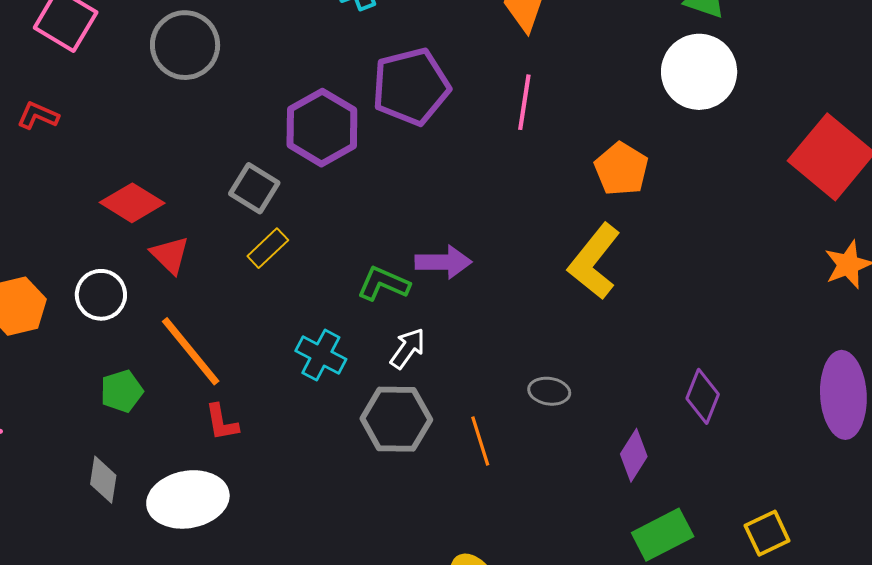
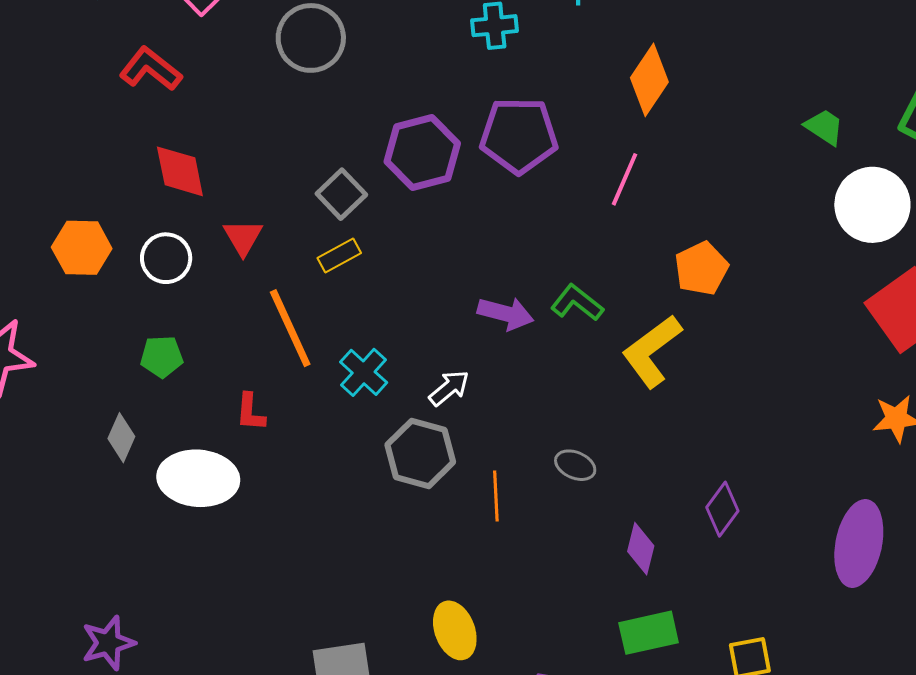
white circle: (699, 72) -> (872, 205), moved
red L-shape: (38, 116) -> (151, 69), size x1.5
red diamond: (132, 203) -> (180, 171), moved, turned 32
green L-shape: (383, 284) -> (577, 303), moved
orange line: (191, 351) -> (290, 328), moved
purple diamond: (634, 455) -> (641, 549), turned -33

